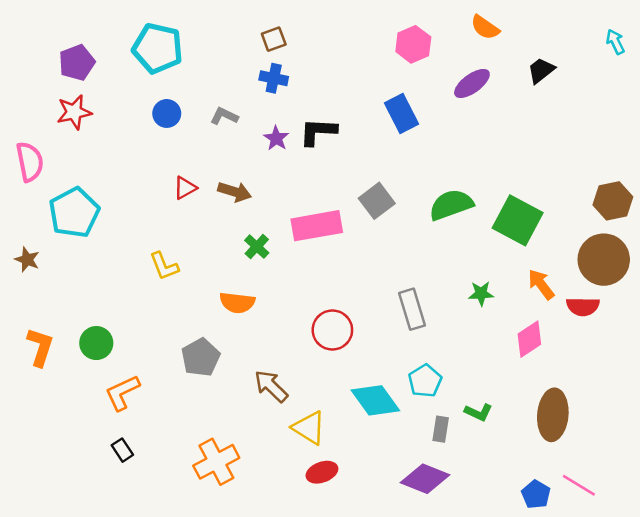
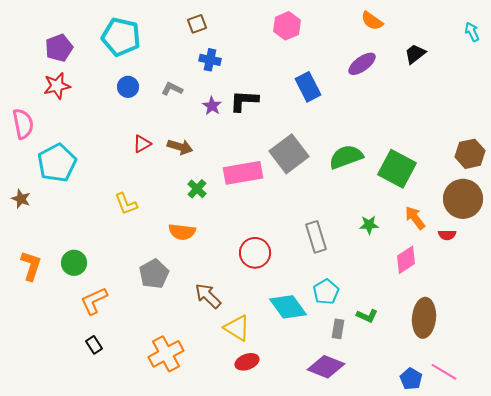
brown square: (274, 39) -> (197, 24), moved
pink hexagon: (413, 44) -> (287, 26), moved
gray square: (377, 201) -> (289, 154), size x1.4
red semicircle: (583, 307) -> (447, 235), size x0.7

